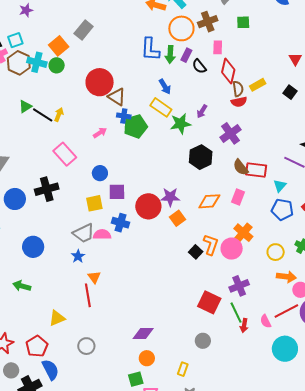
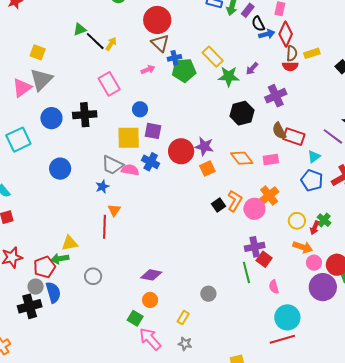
blue arrow: (165, 87) -> (267, 34), moved, turned -84
brown triangle: (117, 97) -> (160, 43), moved
blue cross: (124, 116) -> (174, 58), turned -32
pink rectangle: (238, 197) -> (271, 159), turned 49
orange diamond: (209, 201) -> (242, 158), turned 45
yellow square: (94, 203) -> (129, 138), size x1.4
gray trapezoid: (84, 233) -> (112, 165), turned 40
green arrow: (22, 286) -> (60, 259), moved, turned -36
red square: (209, 302) -> (264, 259), moved, size x0.7
red line: (286, 311) -> (282, 339), moved
red arrow: (244, 326) -> (315, 228), moved
gray circle: (11, 370) -> (36, 287), moved
green square: (136, 379) -> (135, 318), turned 35

